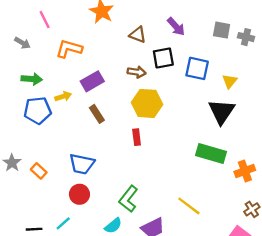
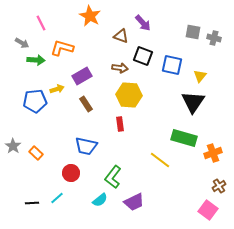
purple arrow: (176, 27) -> (143, 23), moved
black square: (163, 58) -> (143, 56), turned 30
green arrow: (32, 79) -> (36, 60), moved
blue trapezoid: (82, 164) -> (86, 146), moved
yellow line: (189, 206) -> (160, 160), moved

